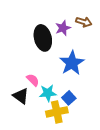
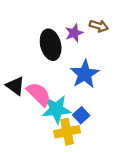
pink semicircle: (33, 80) -> (39, 94), size x1.6
cyan star: (48, 93) -> (56, 109), size x1.4
black triangle: (21, 96) -> (15, 86), moved

